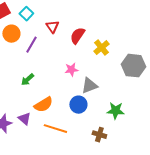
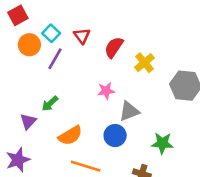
cyan square: (26, 14) -> (51, 33), moved
purple triangle: (24, 119) -> (28, 121), moved, turned 32

